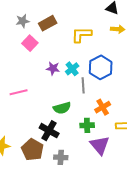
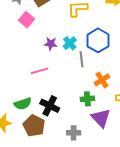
pink line: (19, 92) -> (39, 71), moved
green semicircle: (62, 108) -> (23, 104), moved
gray cross: (61, 157) -> (74, 133), moved

